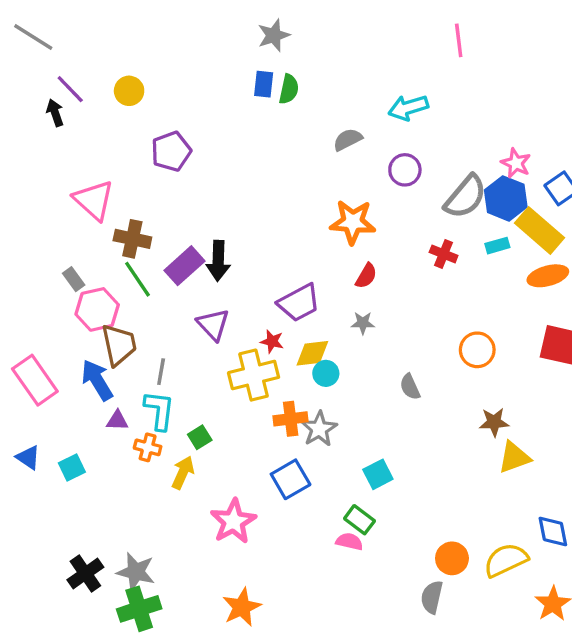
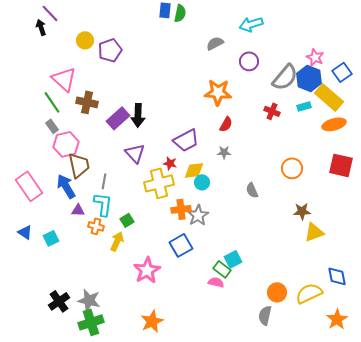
yellow circle: (129, 91) -> (85, 40), moved
green line: (137, 279) -> (52, 102), moved
cyan square: (378, 474) -> (233, 259), moved

